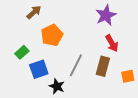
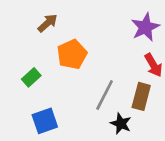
blue square: (39, 69) -> (45, 121), moved
black star: (57, 86) -> (121, 124), moved

